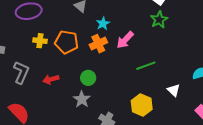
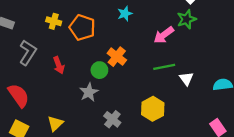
pink arrow: (125, 40) -> (164, 35), moved
orange cross: (98, 44) -> (117, 57), moved, turned -36
red arrow: (51, 79) -> (59, 65), turned -105
white triangle: (174, 90) -> (186, 79), moved

